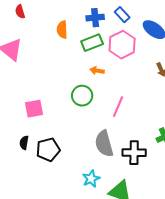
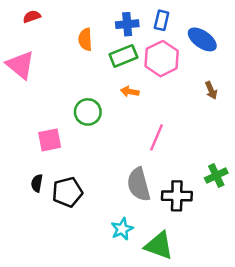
red semicircle: (20, 12) -> (32, 17), turned 88
blue rectangle: (122, 15) -> (162, 20), turned 56
green circle: (82, 96) -> (88, 112), moved

